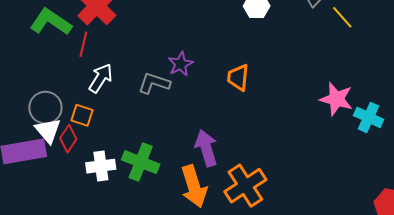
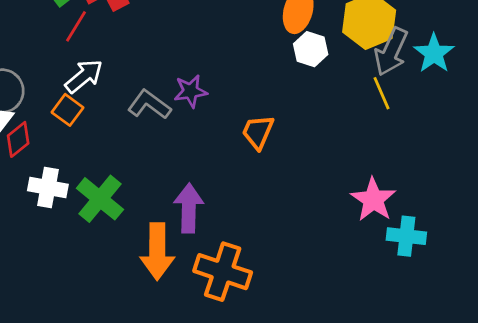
yellow line: (342, 17) -> (382, 93), moved
orange square: (82, 115) -> (68, 110), moved
cyan cross: (369, 117) -> (406, 236), turned -36
orange cross: (245, 186) -> (223, 272), turned 33

